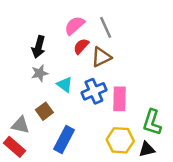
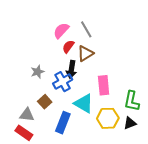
black arrow: (39, 47) -> (71, 70), moved
cyan triangle: (65, 85) -> (84, 103), moved, size x1.5
blue cross: (94, 91) -> (63, 82), moved

